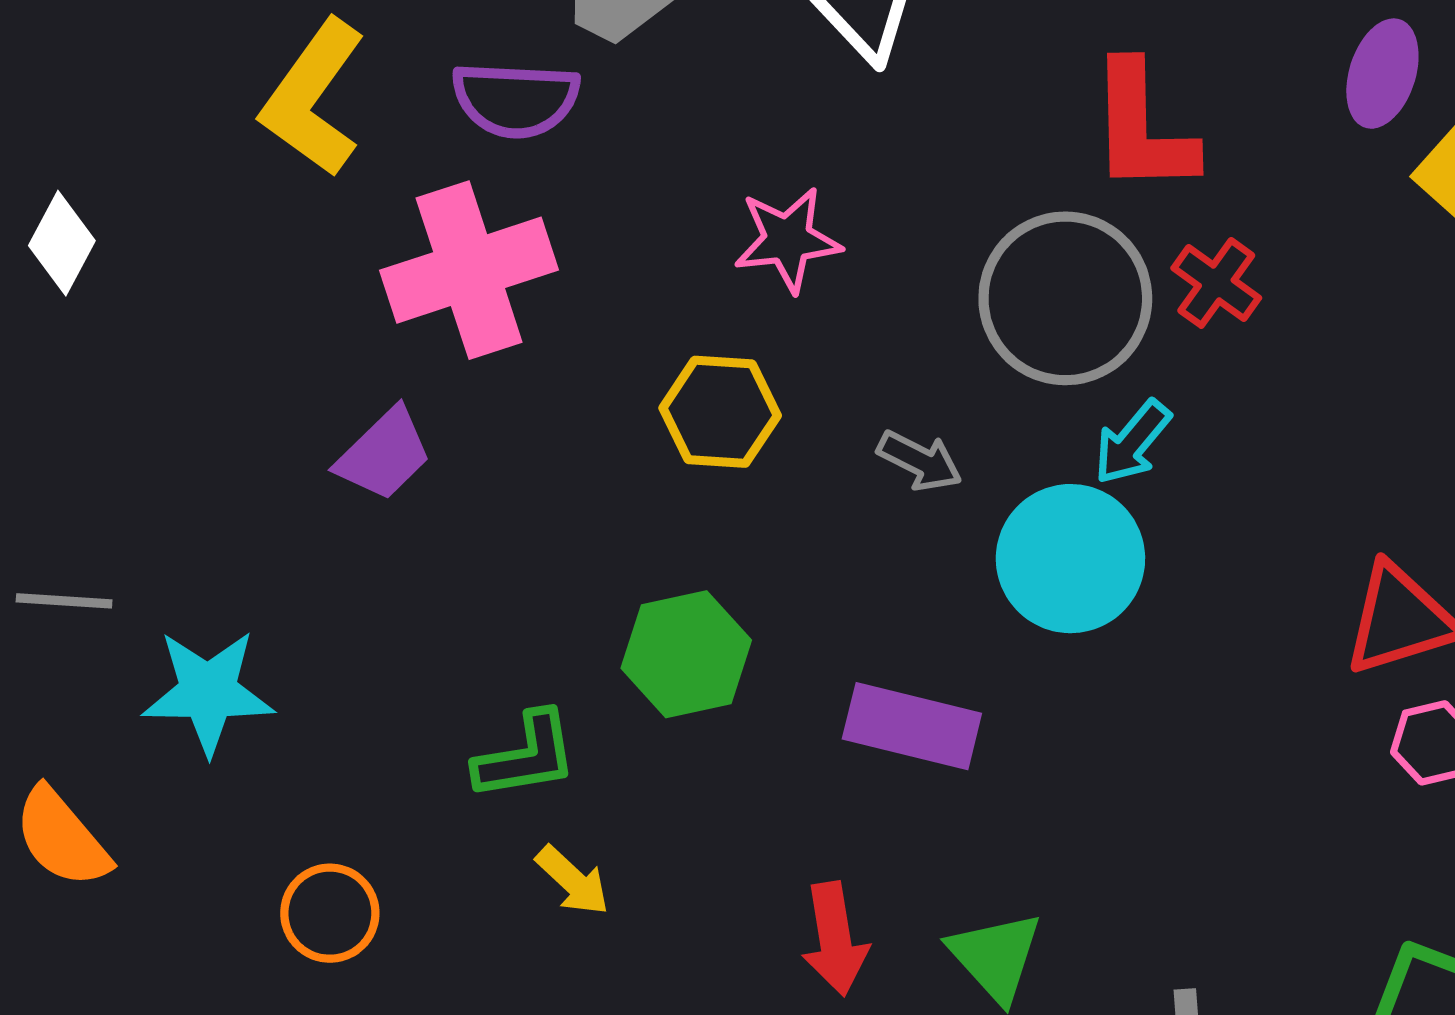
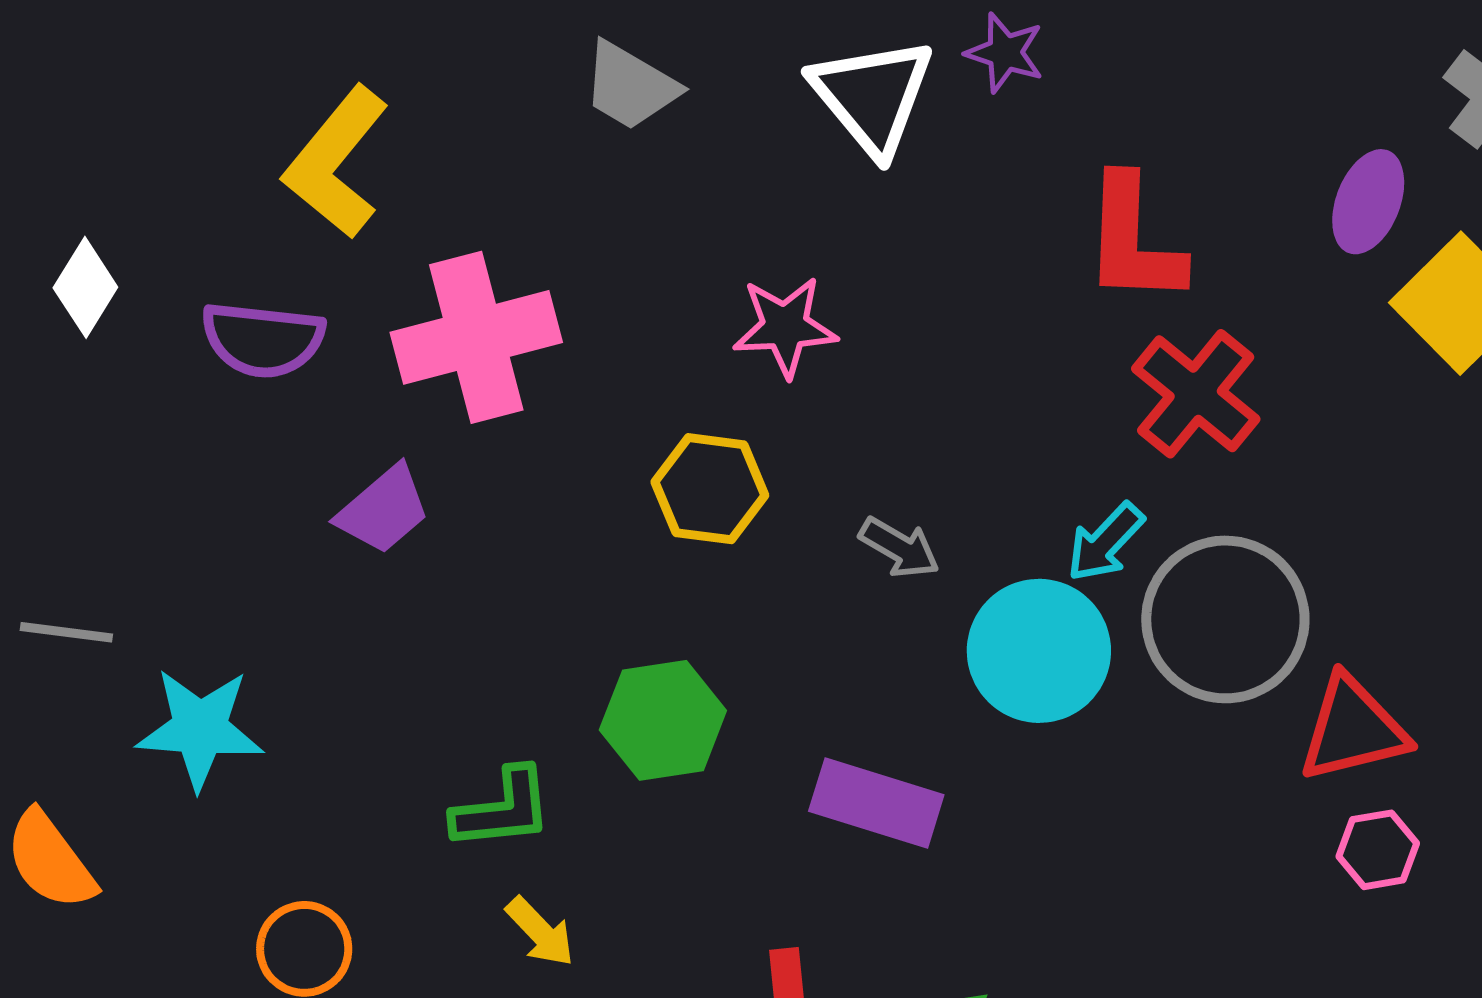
purple semicircle: (516, 99) -> (263, 340), moved
red cross: (1216, 283) -> (1196, 394), size x1.5
gray circle: (1065, 298) -> (1225, 619), moved

